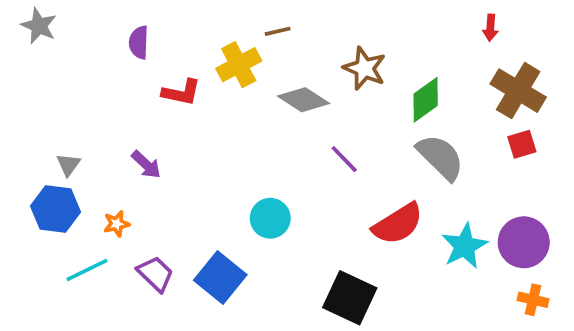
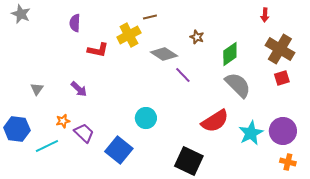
brown star: (365, 68) -> (197, 37), size x0.6
purple line: (344, 159) -> (183, 75), moved
blue hexagon: (56, 209) -> (17, 129), moved
purple trapezoid: (155, 274) -> (84, 133), moved

